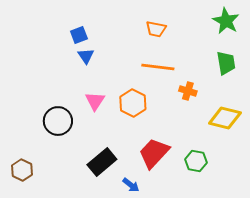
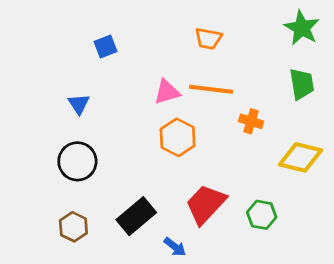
blue triangle: (86, 56) -> (79, 104), moved
pink triangle: (95, 101) -> (167, 92), moved, turned 40
brown hexagon: (22, 170) -> (73, 227), moved

